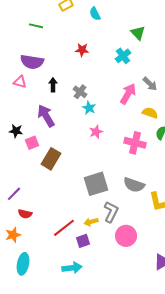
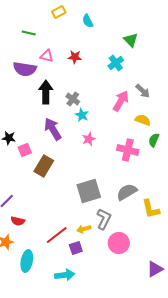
pink triangle: (20, 82) -> (47, 56), moved
black arrow: (53, 85) -> (46, 92), size x1.6
purple arrow: (46, 116) -> (53, 129), moved
gray semicircle: (134, 185) -> (127, 192), turned 130
cyan ellipse: (23, 264) -> (27, 261), moved

